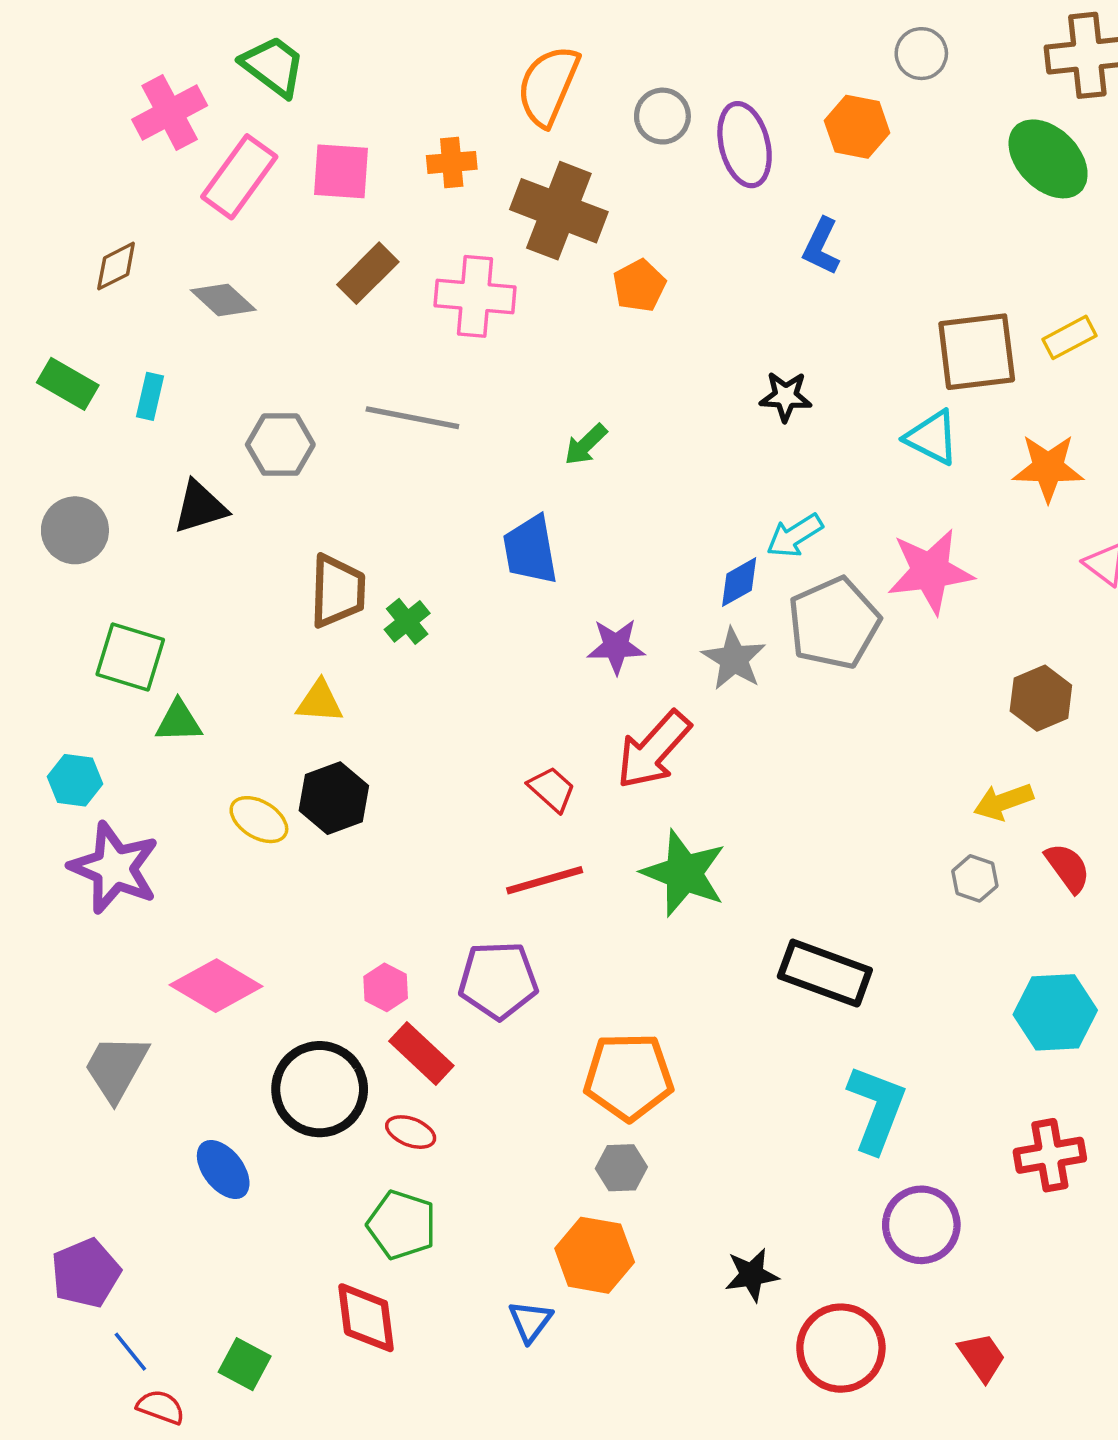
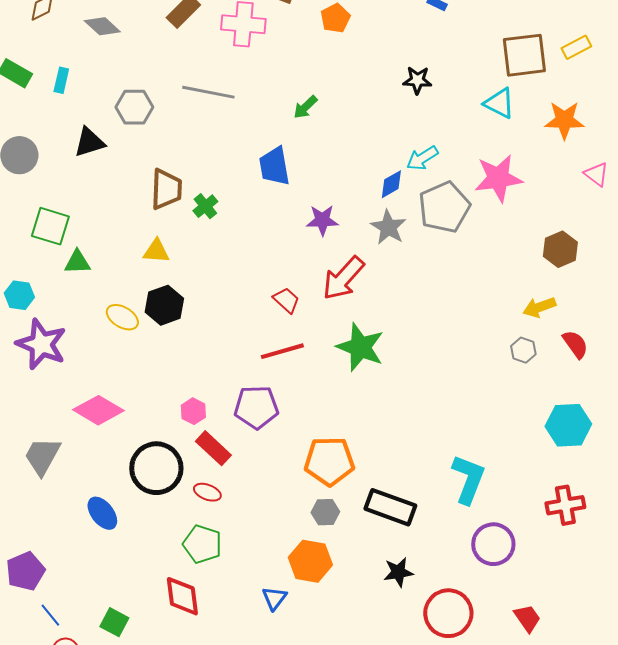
black rectangle: (825, 973) -> (390, 507), moved

